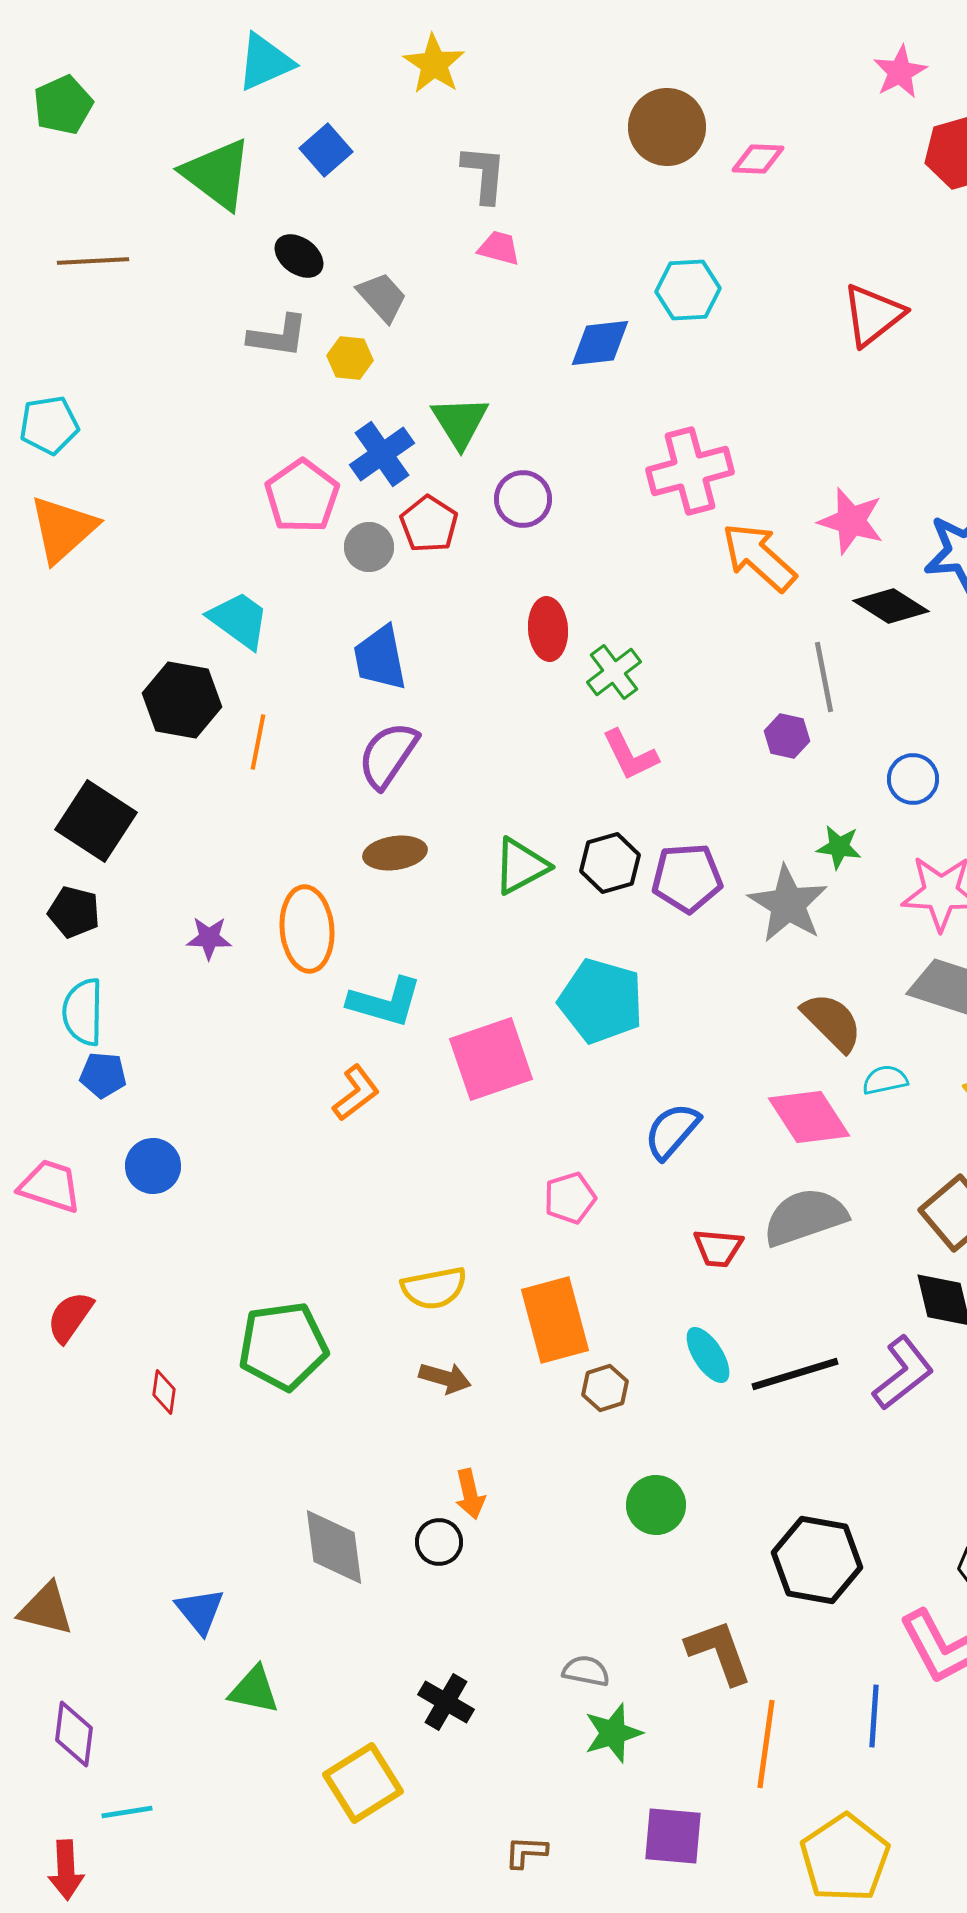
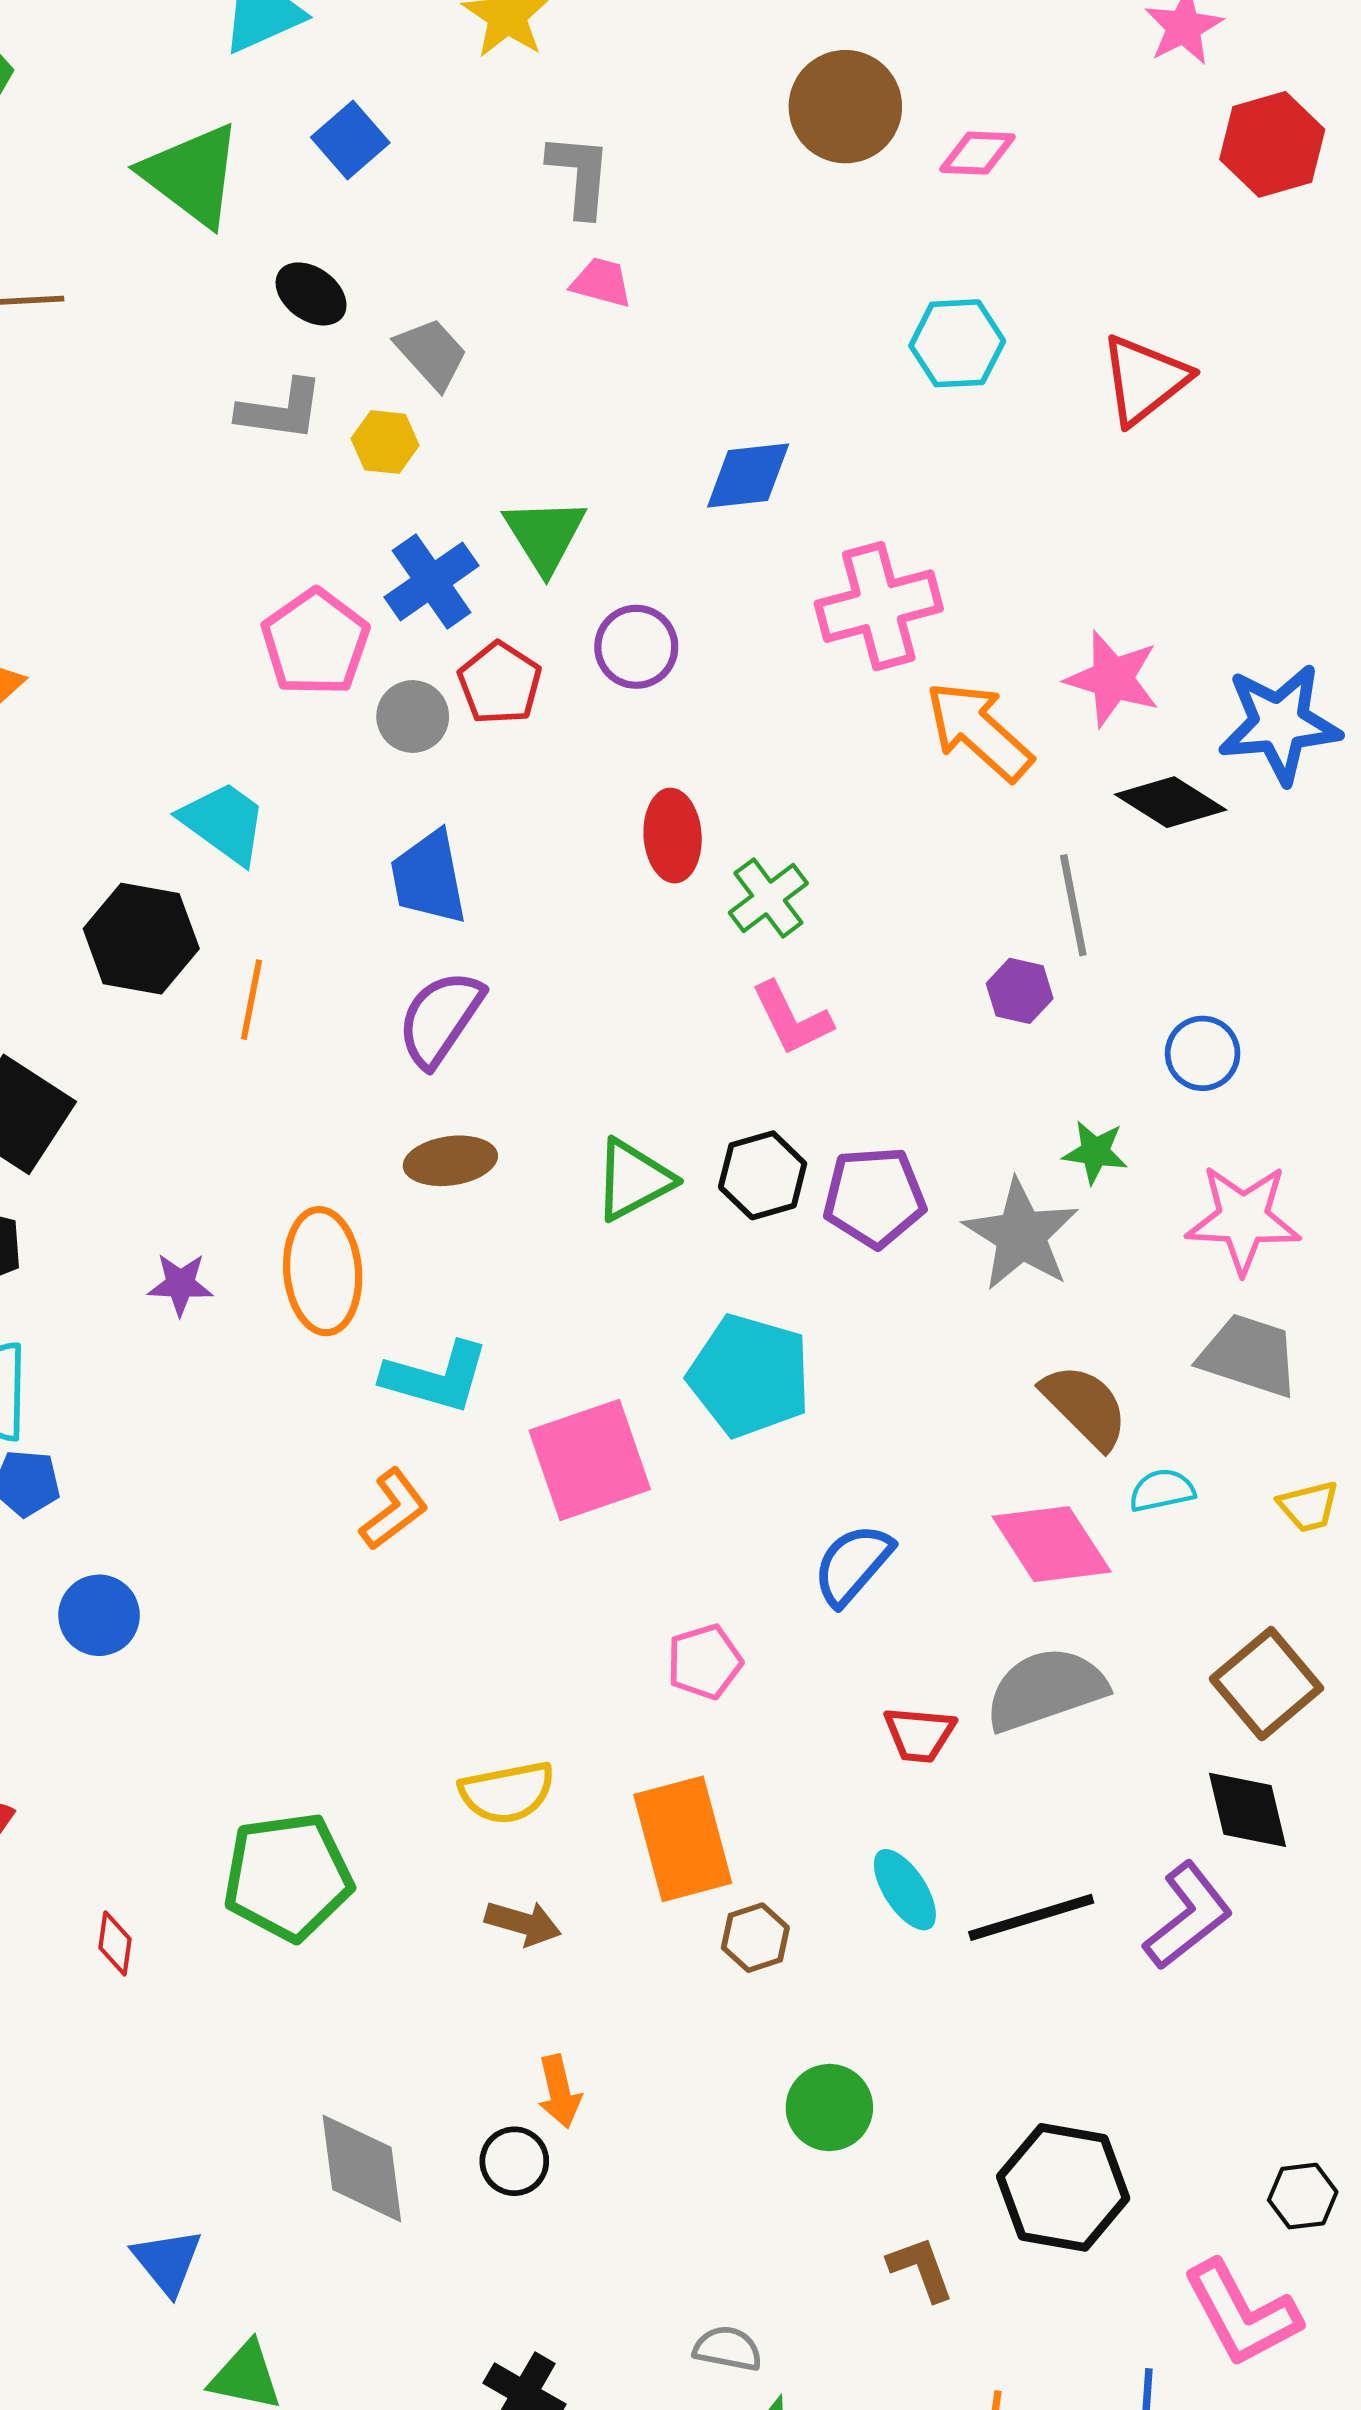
cyan hexagon: (688, 290) -> (957, 343), moved
blue diamond: (600, 343) -> (748, 475), moved
brown L-shape: (719, 1652) -> (921, 2269), moved, size x0.7

